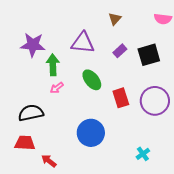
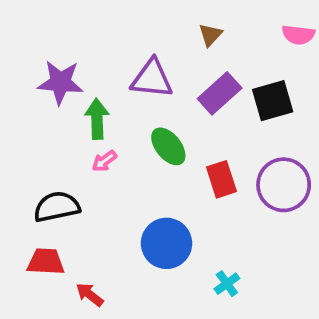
purple rectangle: (120, 51) -> (220, 93), size x1.6
cyan cross: (143, 154) -> (227, 284), moved

